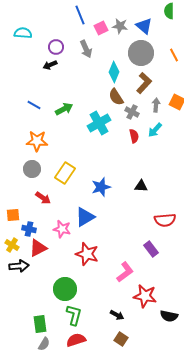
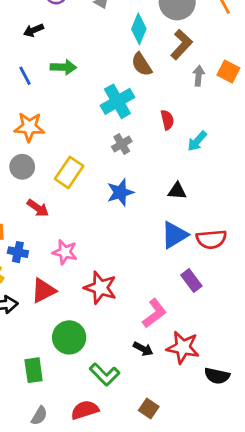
black arrow: (50, 65) -> (34, 30), moved
blue line: (34, 105) -> (25, 76), turned 32
green arrow: (64, 109) -> (63, 67), moved, turned 30
gray cross: (132, 112) -> (122, 144), moved, turned 32
cyan arrow: (155, 130) -> (197, 141), moved
blue triangle: (85, 217) -> (174, 235), moved
red triangle: (38, 248) -> (44, 291), moved
green L-shape: (74, 315) -> (105, 374), moved, turned 120
black arrow: (117, 315) -> (143, 349), moved
green rectangle: (40, 324) -> (34, 370), moved

